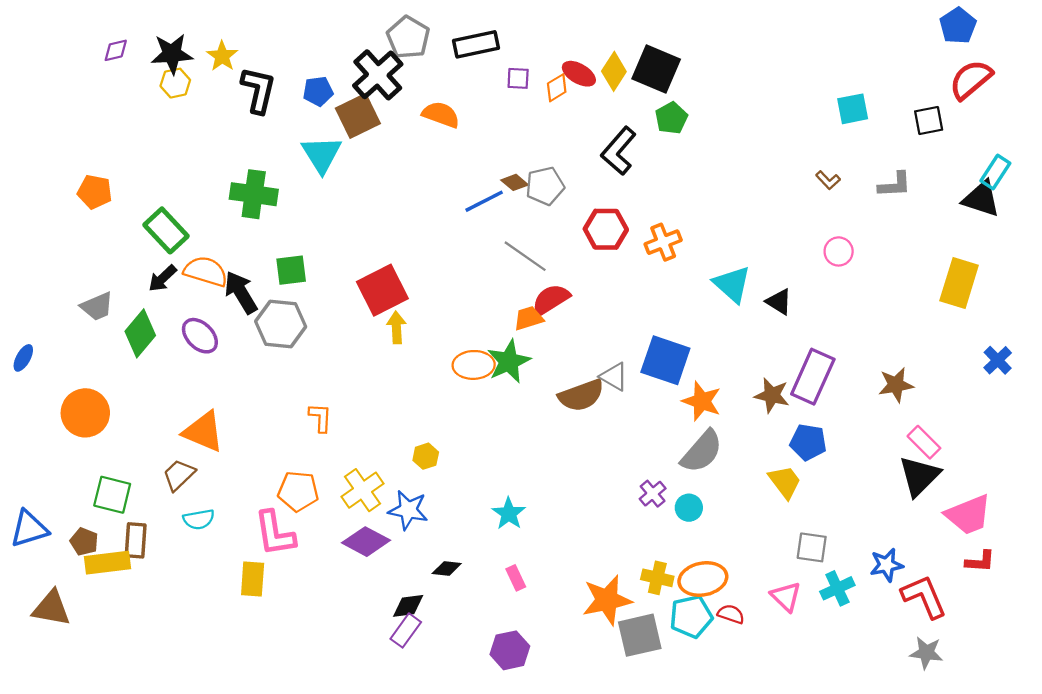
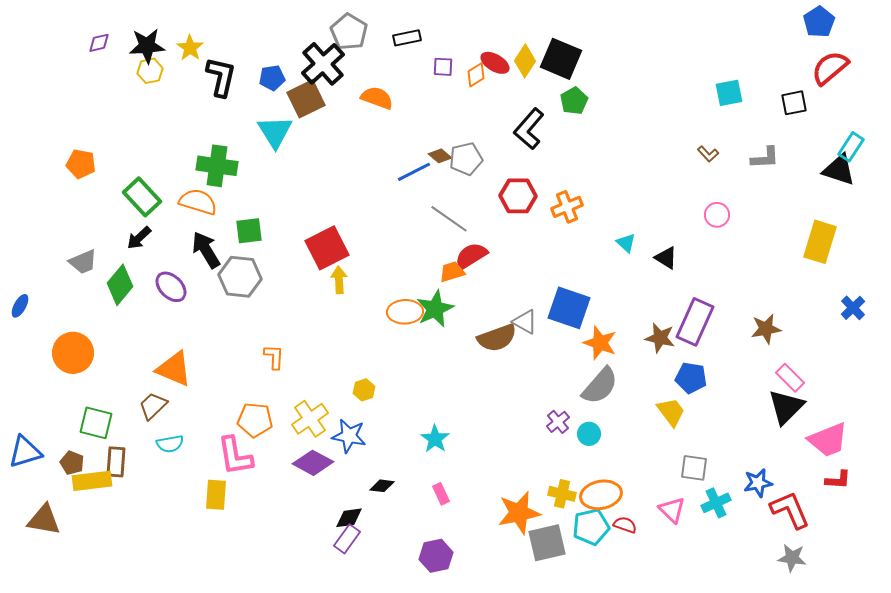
black rectangle: (476, 44) -> (407, 38), size x0.7
orange semicircle: (206, 271) -> (198, 202), moved
cyan triangle: (732, 284) -> (626, 243), size x0.6

